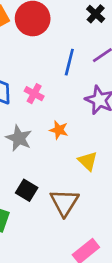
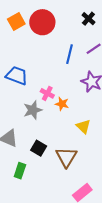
pink cross: (34, 94) -> (47, 93), moved
gray star: (19, 138) -> (33, 110), turned 30

